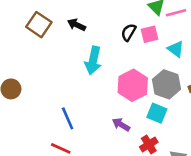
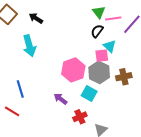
black semicircle: (129, 32) -> (97, 31), moved
pink square: (149, 34) -> (102, 56), moved
cyan arrow: (93, 61) -> (29, 46), moved, turned -35

